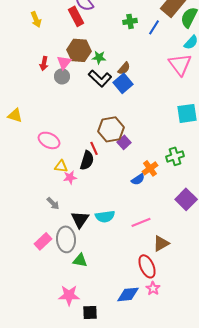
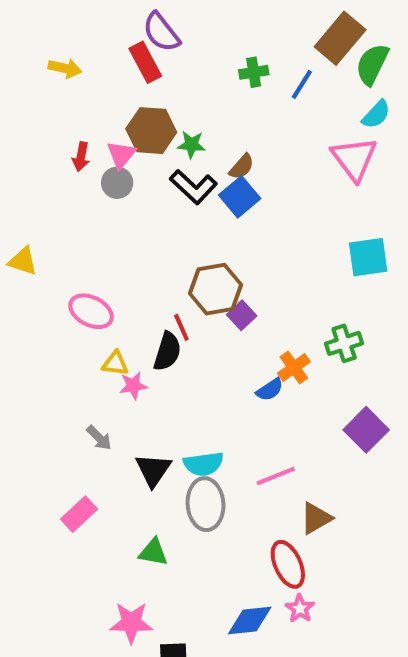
yellow arrow: (36, 19) -> (65, 68), turned -56
gray ellipse: (66, 239) -> (205, 504), moved

